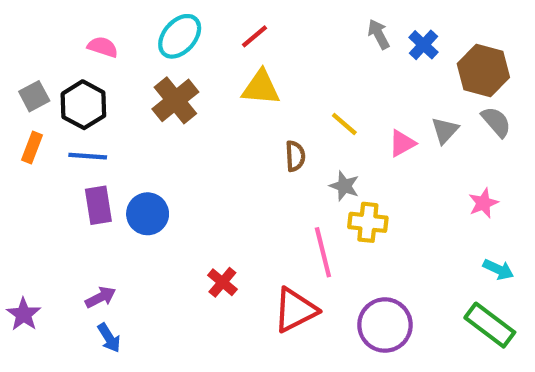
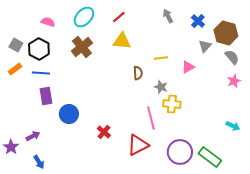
gray arrow: (379, 34) -> (168, 16), moved
gray square: (34, 96) -> (16, 45), turned -32
yellow line: (344, 124) -> (161, 58), turned -48
gray triangle: (445, 130) -> (205, 46), moved
orange rectangle: (32, 148) -> (15, 69), turned 32
pink star: (483, 203) -> (234, 81), moved
blue circle: (148, 214) -> (69, 114), moved
purple arrow: (101, 297) -> (33, 136), moved
green rectangle: (490, 325) -> (210, 157), moved
blue arrow: (109, 338) -> (39, 162), moved

